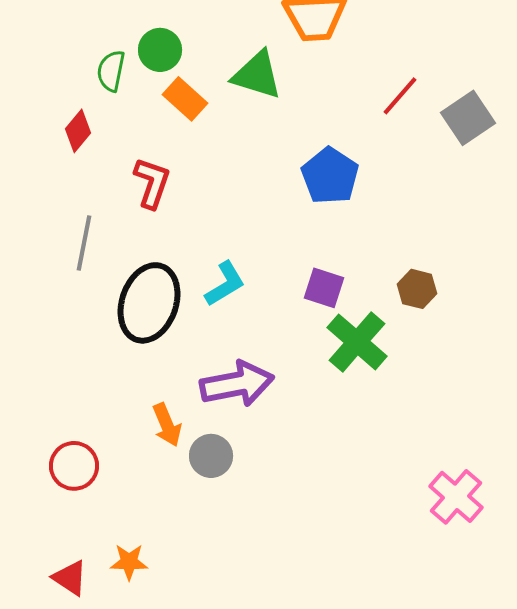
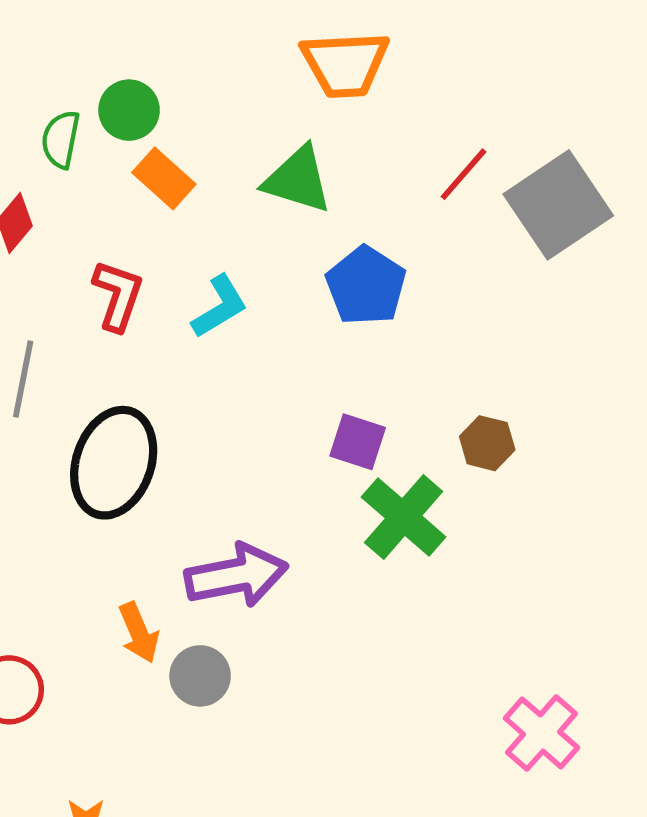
green triangle: (257, 75) -> (298, 180), moved
gray square: (468, 118) -> (558, 205), size x1.4
cyan L-shape: (225, 284) -> (220, 307), moved

